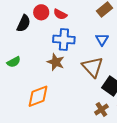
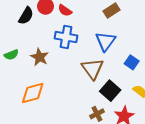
blue triangle: (102, 39) -> (105, 41), size x1.5
brown star: (56, 62) -> (39, 57), moved

